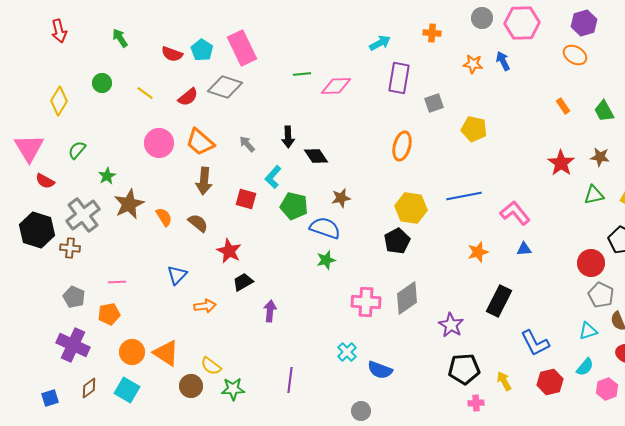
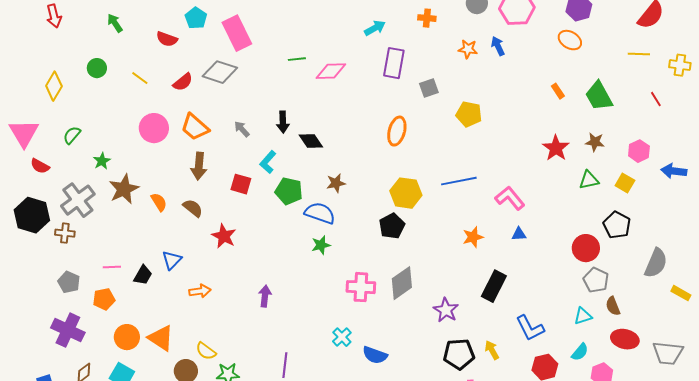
cyan pentagon: (202, 50) -> (196, 18), moved
green trapezoid: (604, 111) -> (599, 96), size x1.4
black trapezoid: (243, 282) -> (143, 275), moved, turned 150
yellow arrow: (504, 381) -> (492, 350), moved

